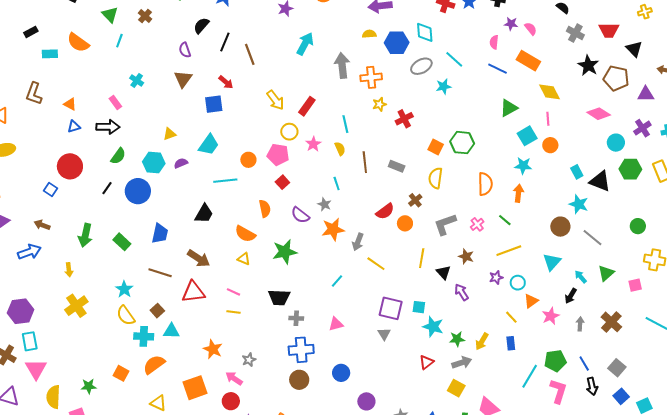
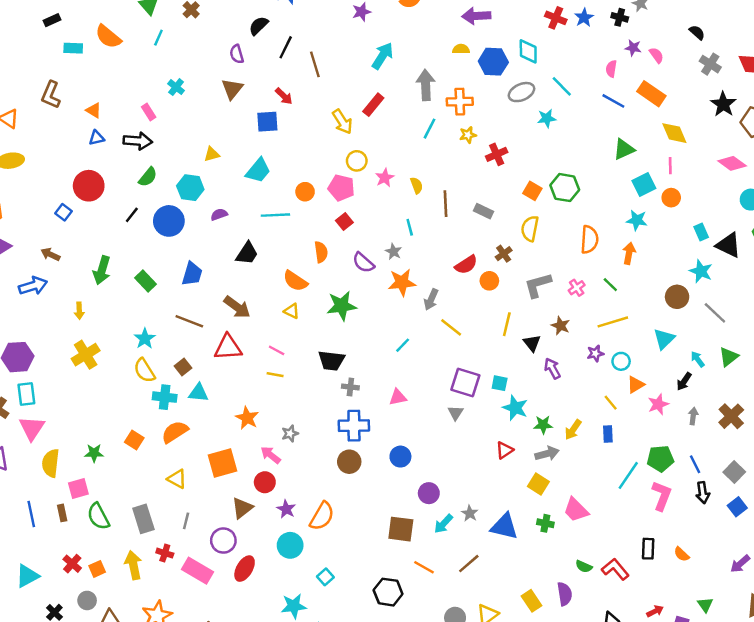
red rectangle: (307, 106) -> (373, 105), moved
cyan line: (345, 124) -> (430, 129), moved, turned 36
purple semicircle: (181, 163) -> (219, 214), moved

